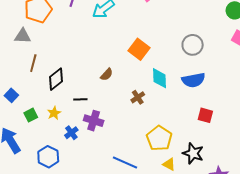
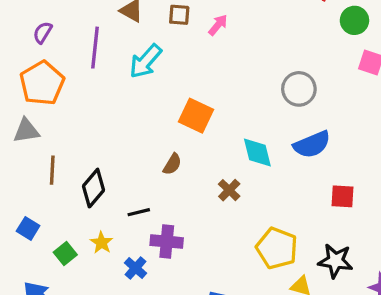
orange square: (139, 49) -> (196, 116), moved

